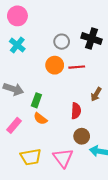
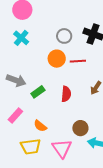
green rectangle: (36, 100) -> (38, 92), turned 32
red semicircle: (76, 111) -> (66, 94), moved
orange semicircle: (40, 119) -> (40, 126), moved

